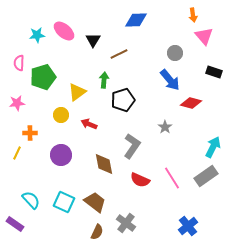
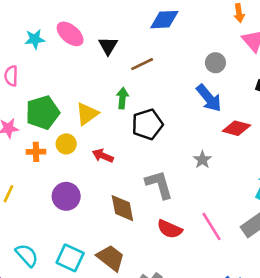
green pentagon: (43, 77) -> (43, 113), moved
orange cross: (30, 133) -> (36, 152), moved
gray L-shape: (132, 146) -> (159, 185), turned -50

